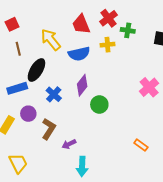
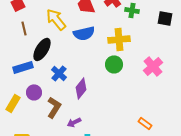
yellow cross: (107, 45) -> (119, 39), moved, size x1.5
purple diamond: (82, 85) -> (81, 88), moved
green circle: (99, 104) -> (114, 64), moved

